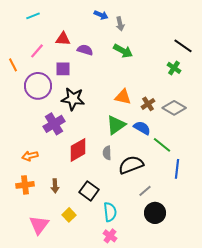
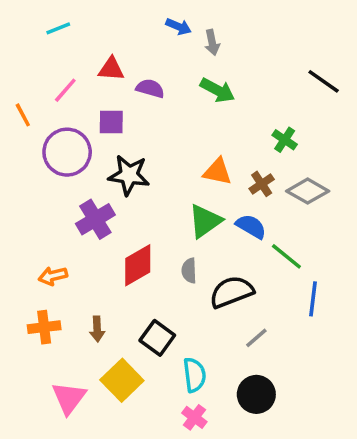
green cross: (174, 68) -> (285, 140), moved
black circle: (155, 213) -> (256, 394), moved
yellow square: (69, 215) -> (122, 380), size x1.6

